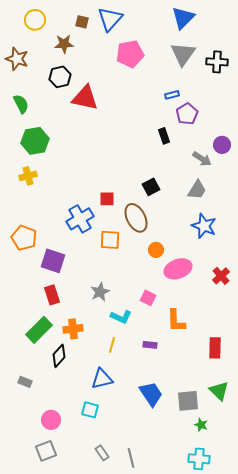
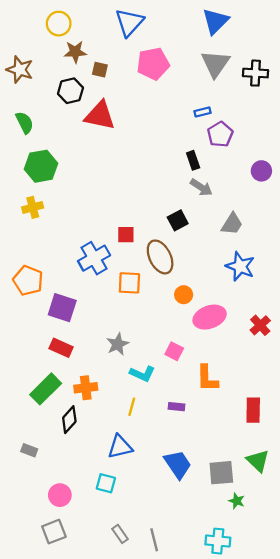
yellow circle: (35, 20) -> (59, 24), moved
brown square: (82, 22) -> (100, 70), moved
gray arrow: (202, 159) -> (201, 187), moved
red rectangle: (52, 295) -> (61, 348), turned -48
cyan cross: (199, 459) -> (218, 541), moved

